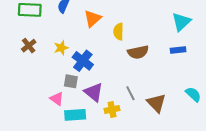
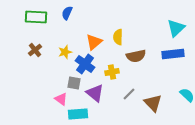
orange triangle: (93, 19) -> (94, 42), moved
blue rectangle: (178, 50) -> (173, 54), size x1.5
gray line: (130, 93) -> (129, 94), turned 72
yellow cross: (112, 109) -> (112, 72), moved

